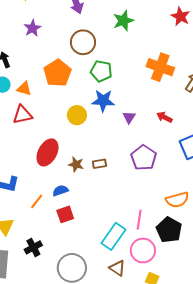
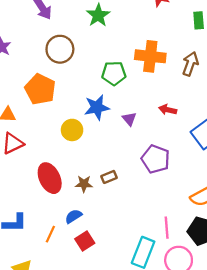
green pentagon: (101, 71) -> (114, 73), moved
red ellipse: (47, 152) -> (50, 178), turned -40

